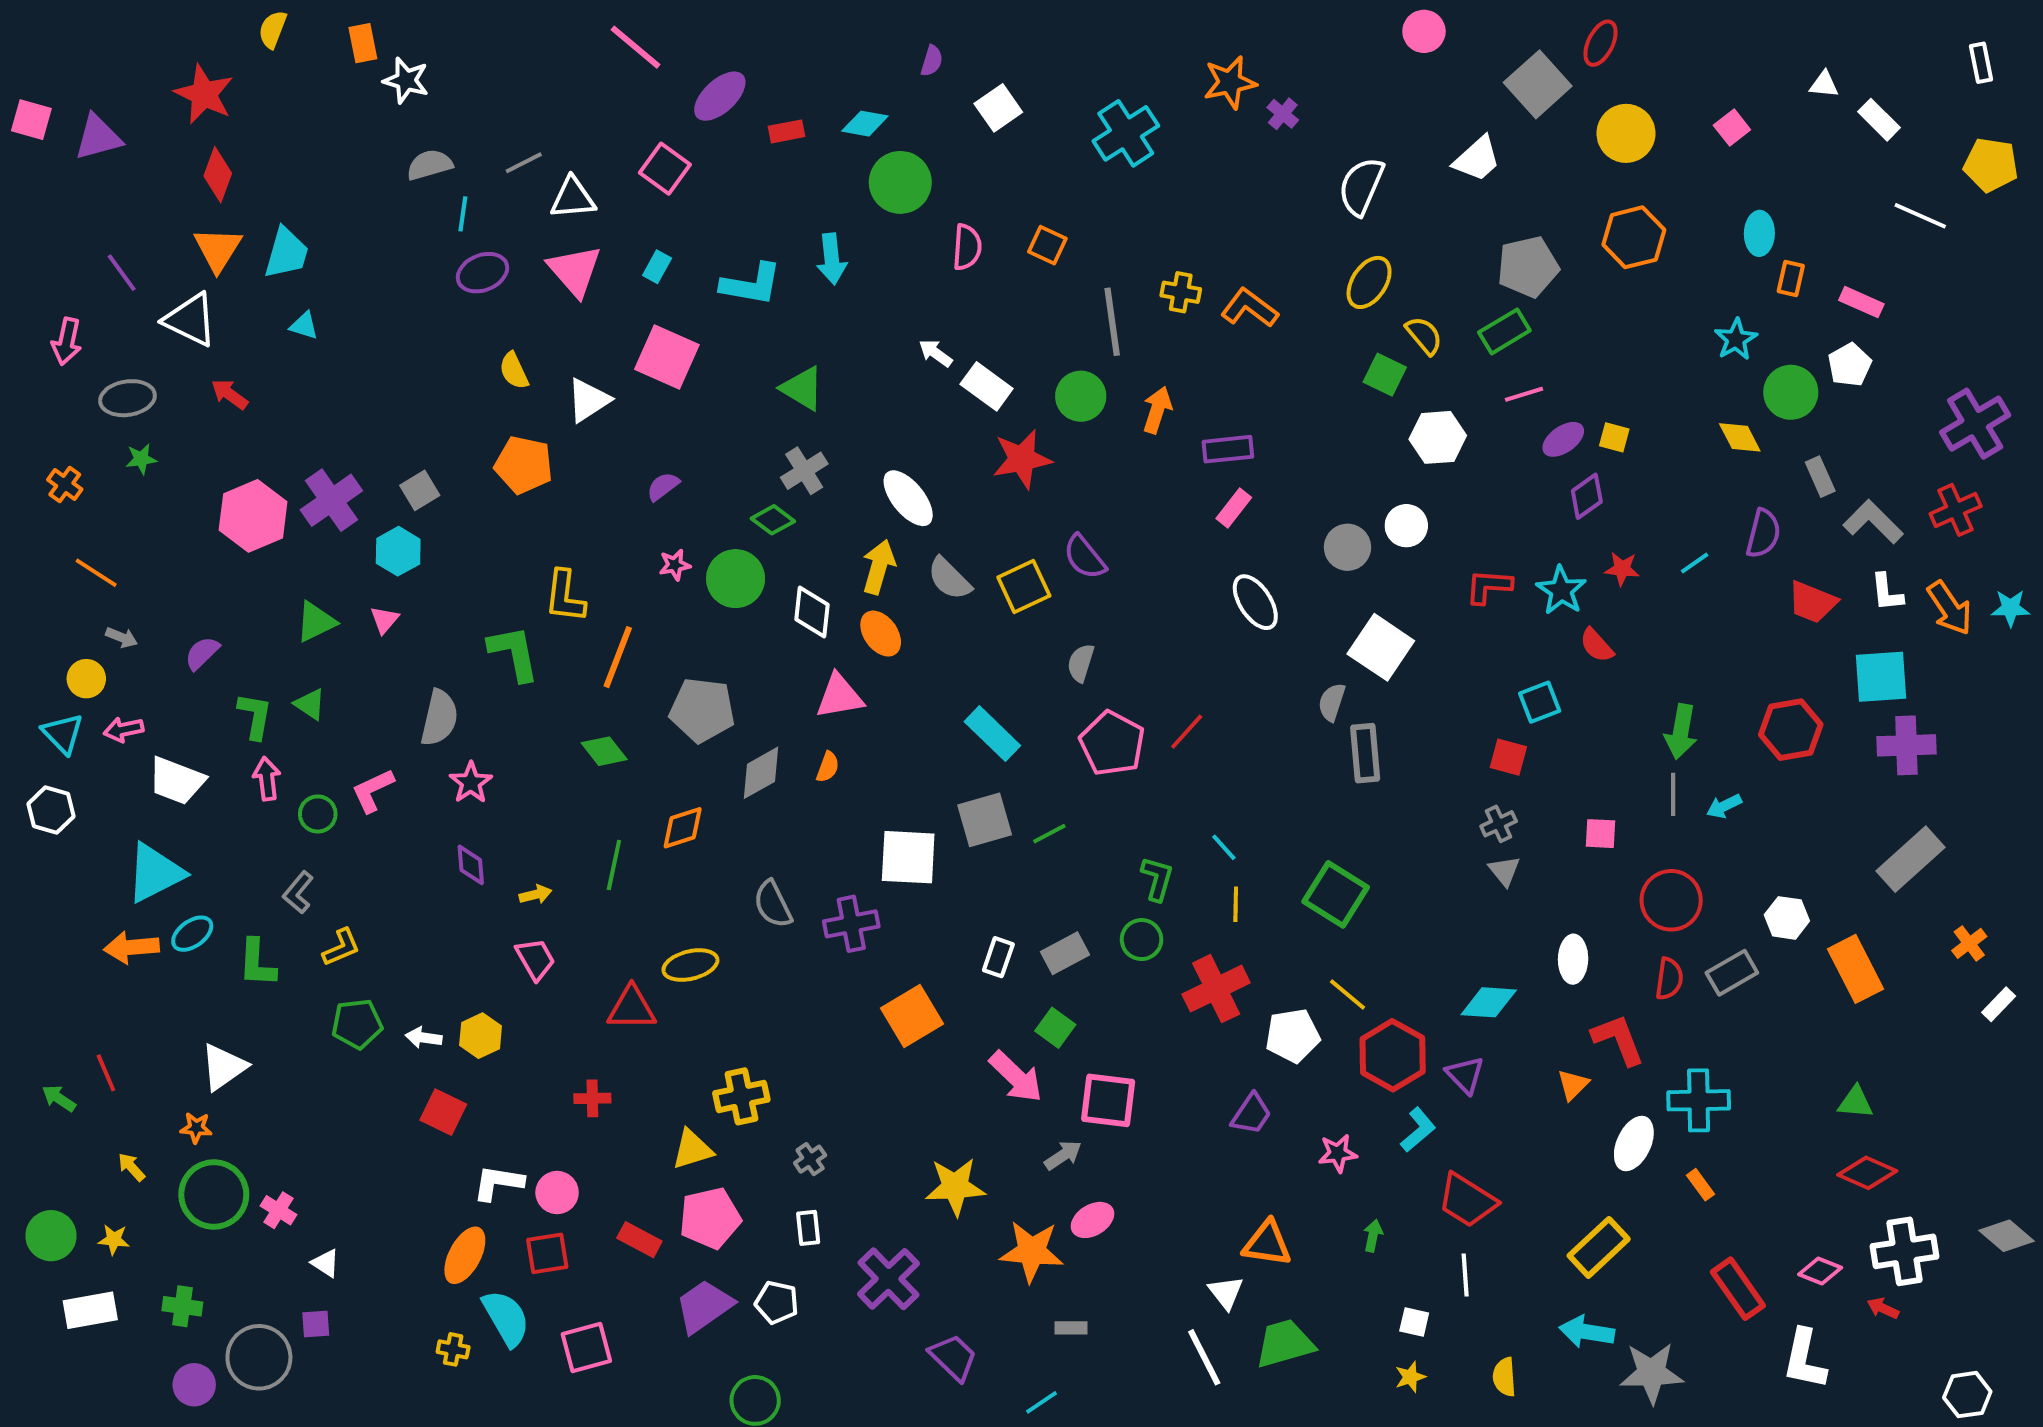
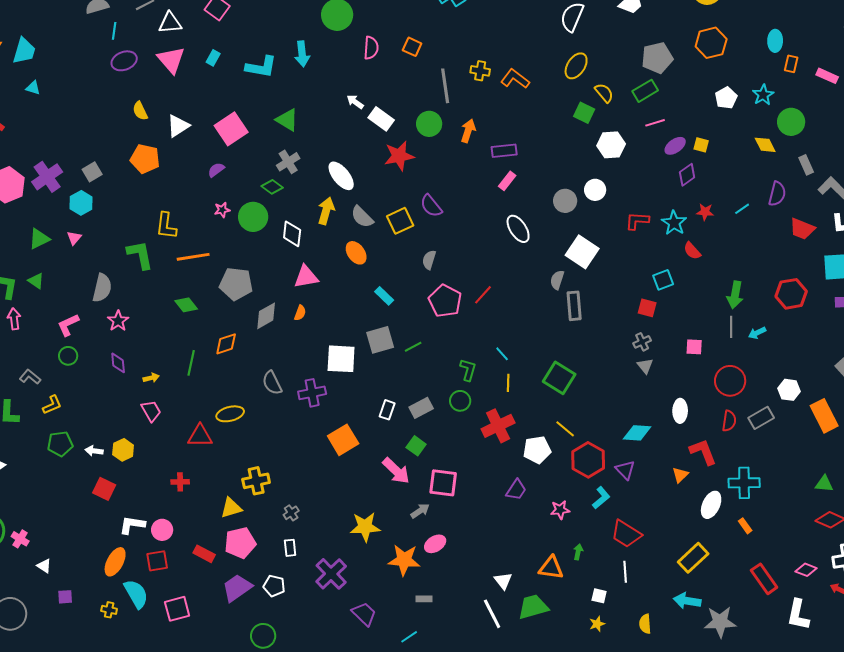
pink square: (667, 357) -> (231, 129), moved, turned 32
white pentagon: (1850, 365) -> (726, 98), moved
orange ellipse: (881, 634) -> (356, 253), moved
orange line: (618, 657) -> (193, 257), turned 60
cyan rectangle: (992, 734) -> (384, 296), size x0.7
green circle: (318, 814) -> (68, 356), moved
gray L-shape: (298, 892) -> (30, 377), turned 90
orange triangle: (1267, 1244) -> (551, 568), moved
purple square: (316, 1324) -> (65, 597), moved

